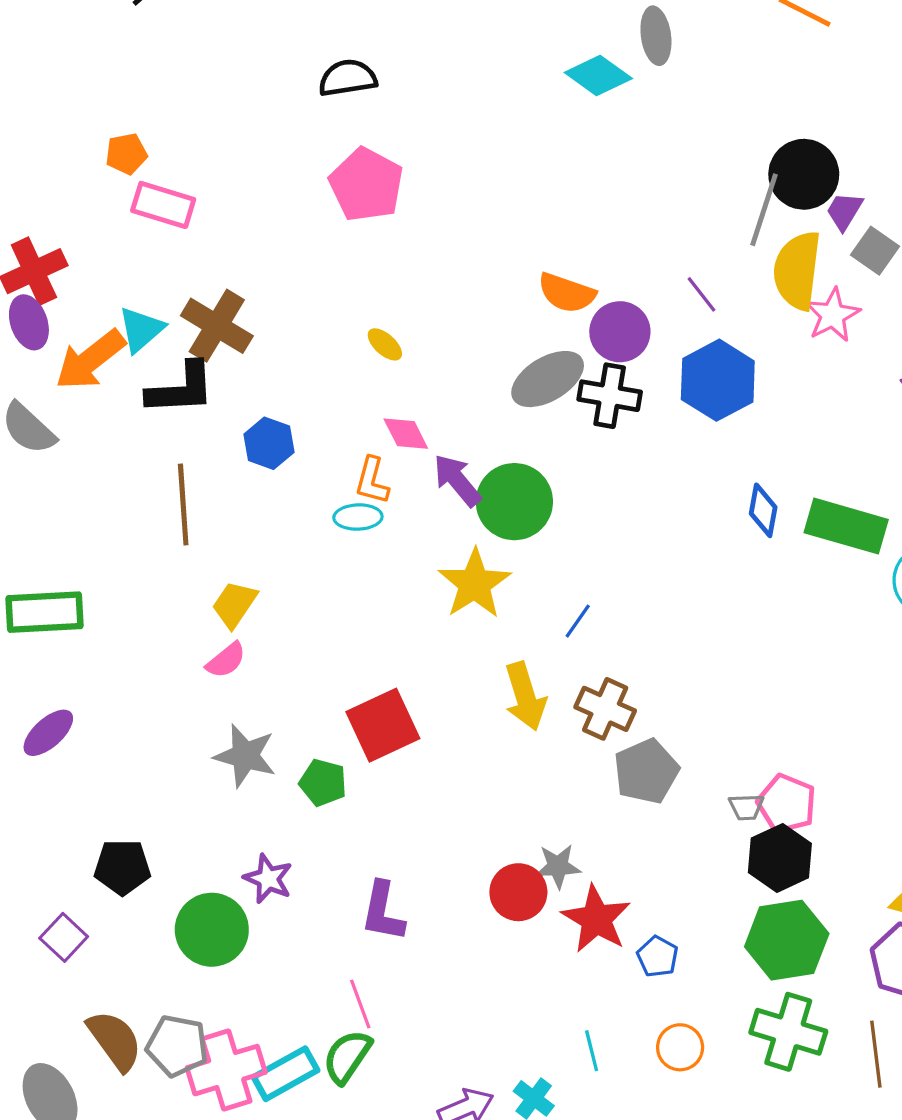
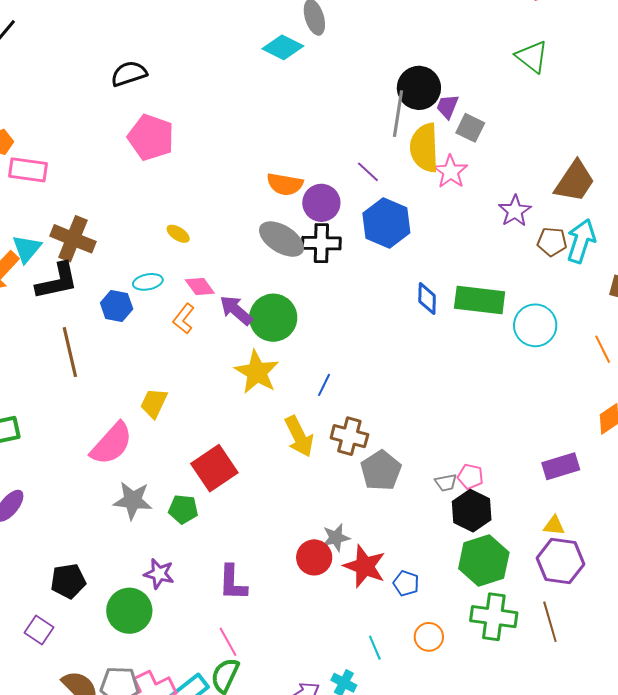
gray ellipse: (548, 379) -> (282, 239), turned 72
orange L-shape: (372, 481) -> (184, 319), turned 32
cyan ellipse: (358, 517) -> (148, 282), moved
yellow trapezoid: (234, 604) -> (154, 403), moved
pink semicircle: (226, 660) -> (112, 444), size x1.8
pink pentagon: (787, 804) -> (470, 477), size x0.7

